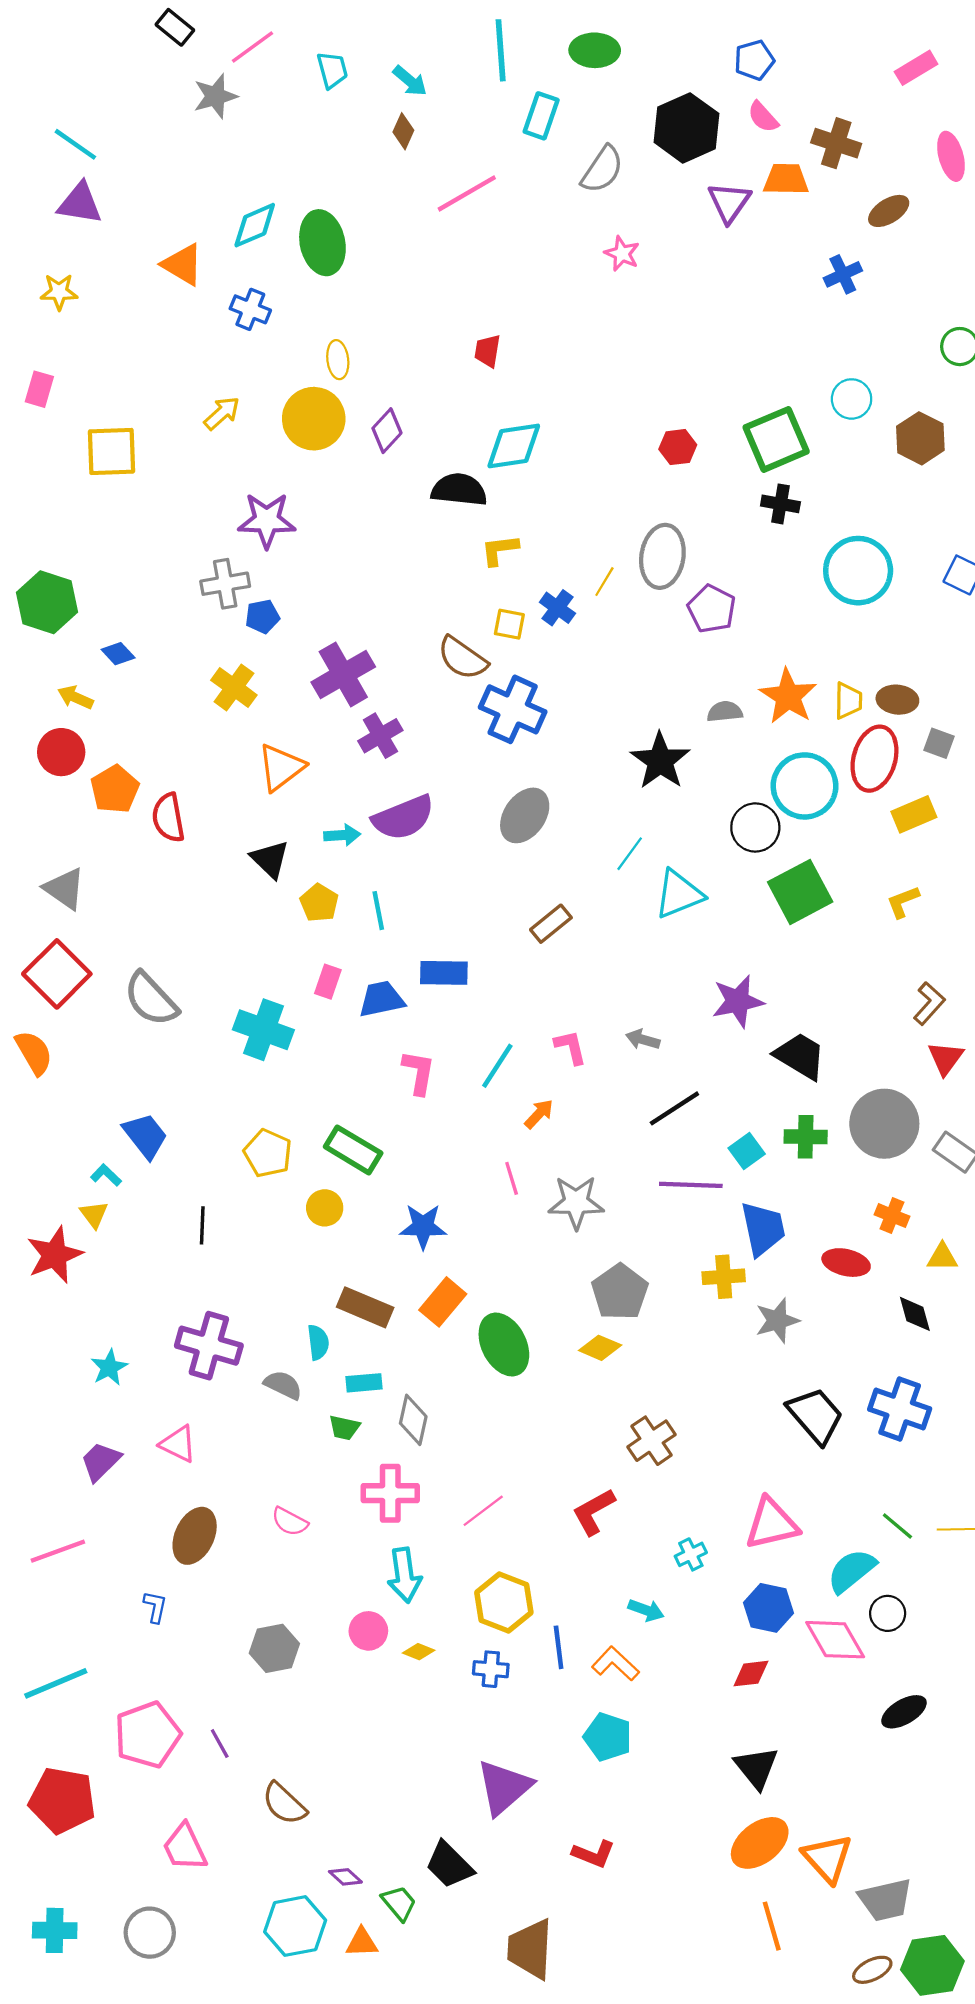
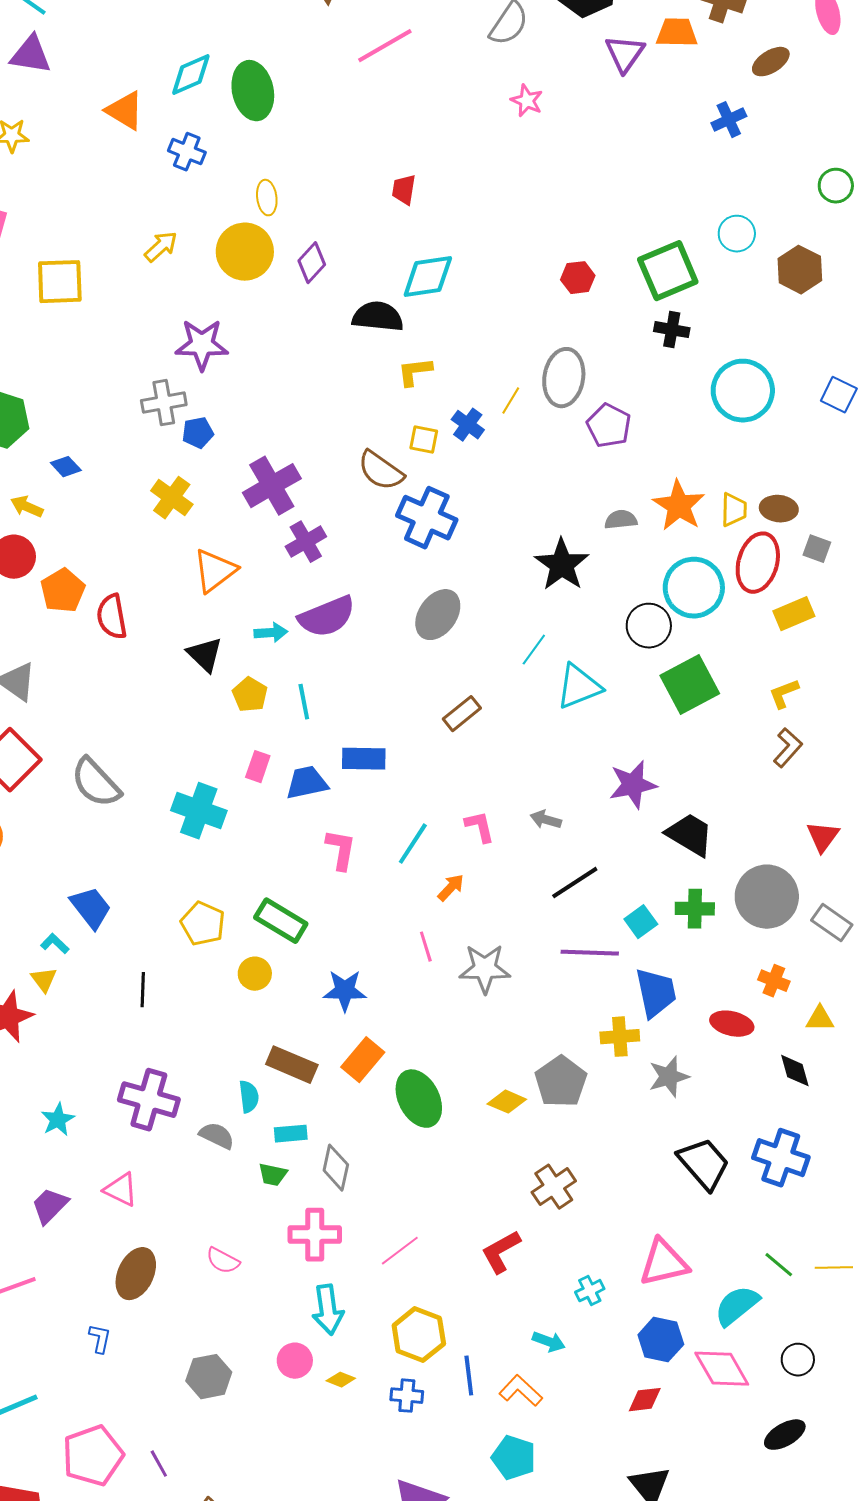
brown L-shape: (929, 1003) -> (788, 748), moved
gray pentagon: (620, 1292) -> (561, 1082), moved
black circle: (888, 1613) -> (798, 1360), moved

